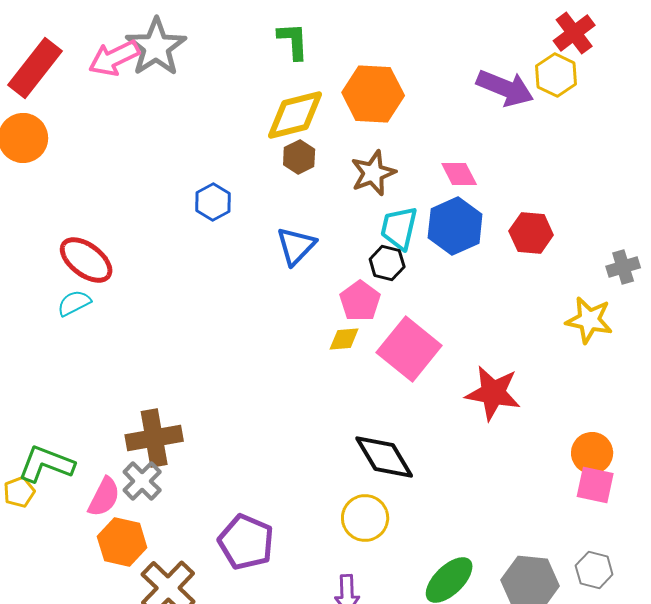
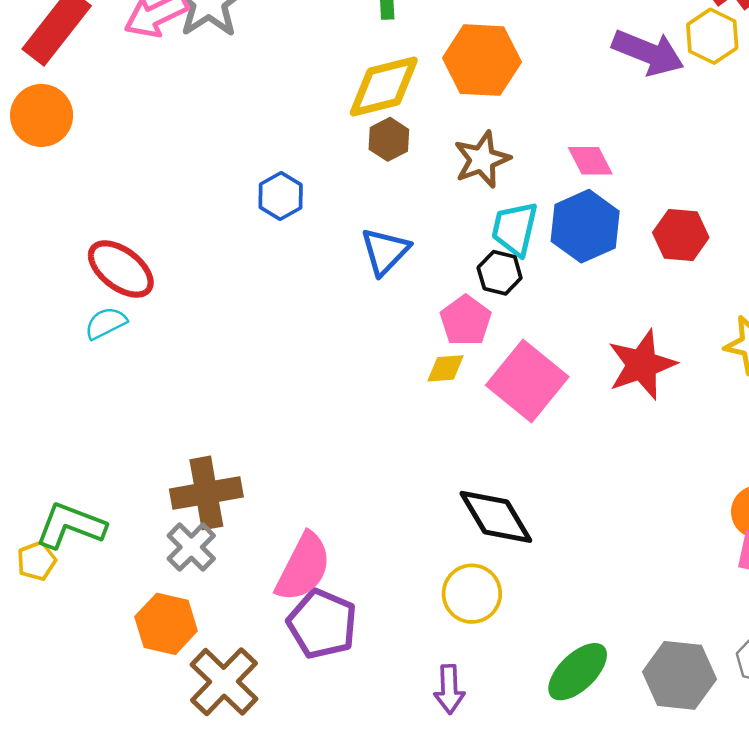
red star: (493, 393) -> (642, 365), moved, turned -30
pink semicircle: (104, 497) -> (303, 567), moved, size x1.4

